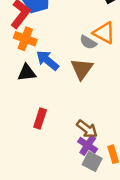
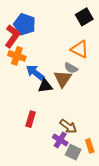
gray semicircle: (88, 42) -> (71, 68), moved
black triangle: (27, 73) -> (45, 86), moved
purple cross: (88, 145) -> (60, 140), moved

